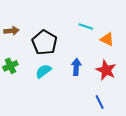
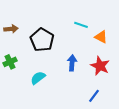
cyan semicircle: (43, 71) -> (38, 78), moved
blue line: (100, 102) -> (94, 96), turned 64

